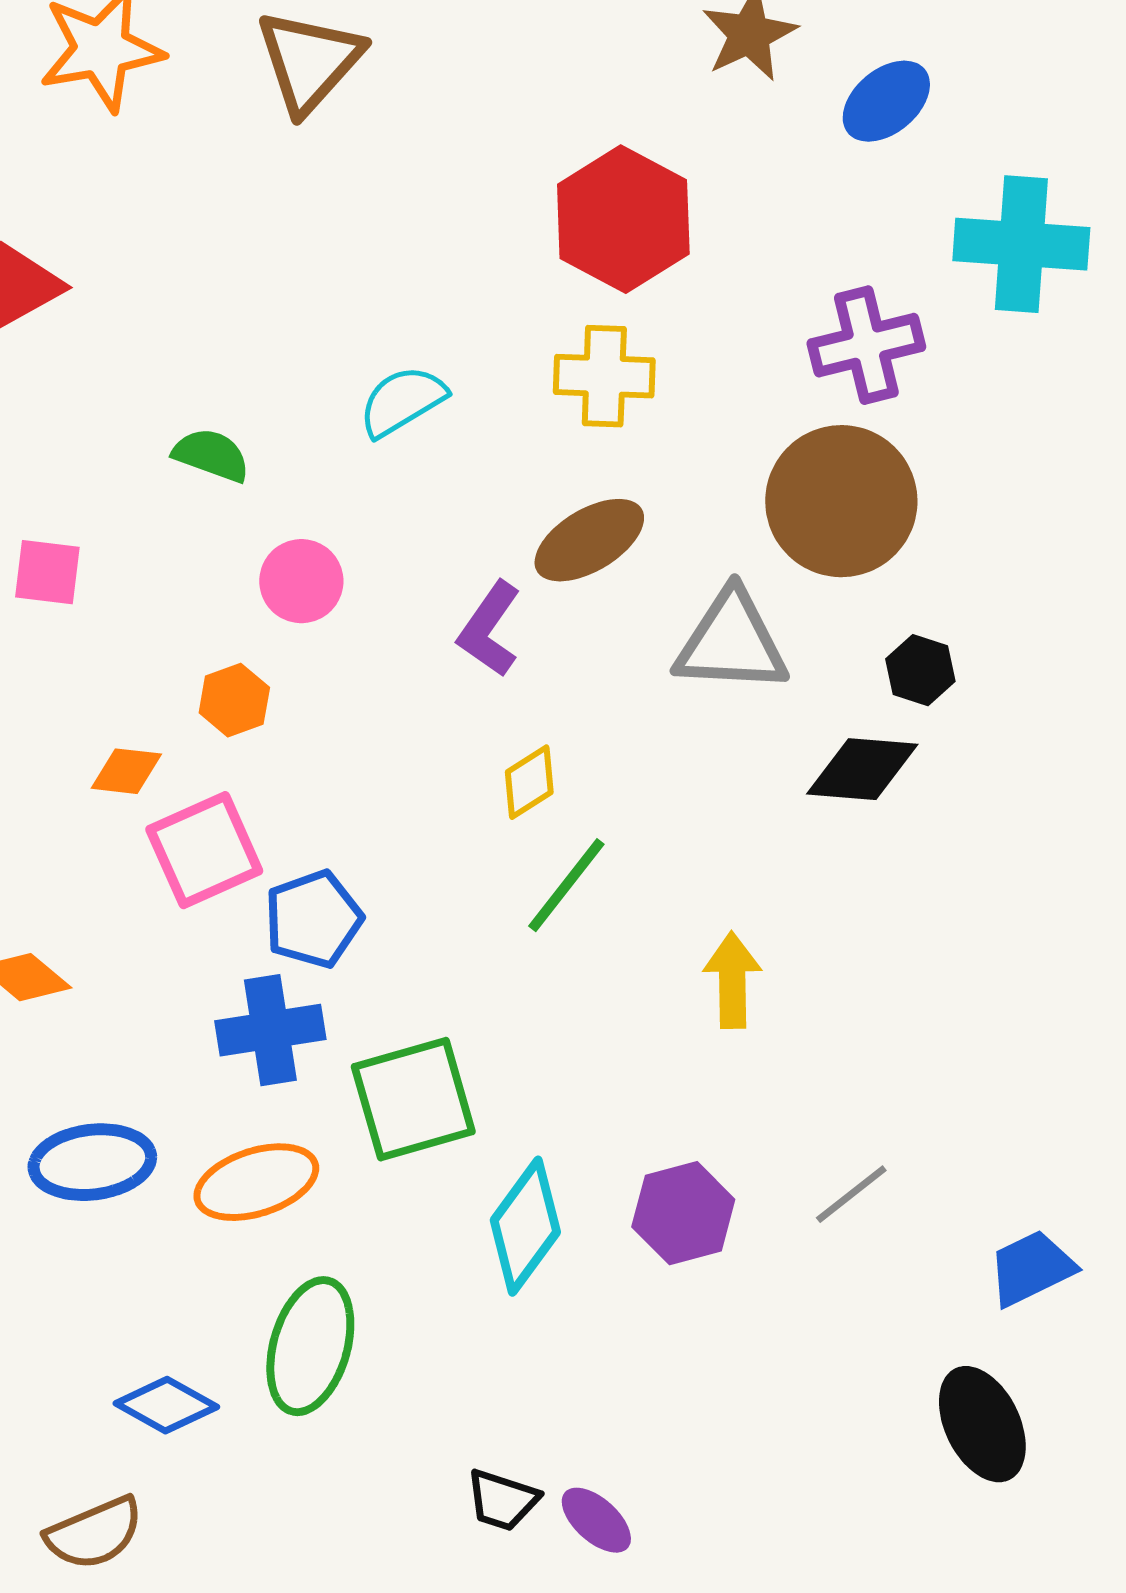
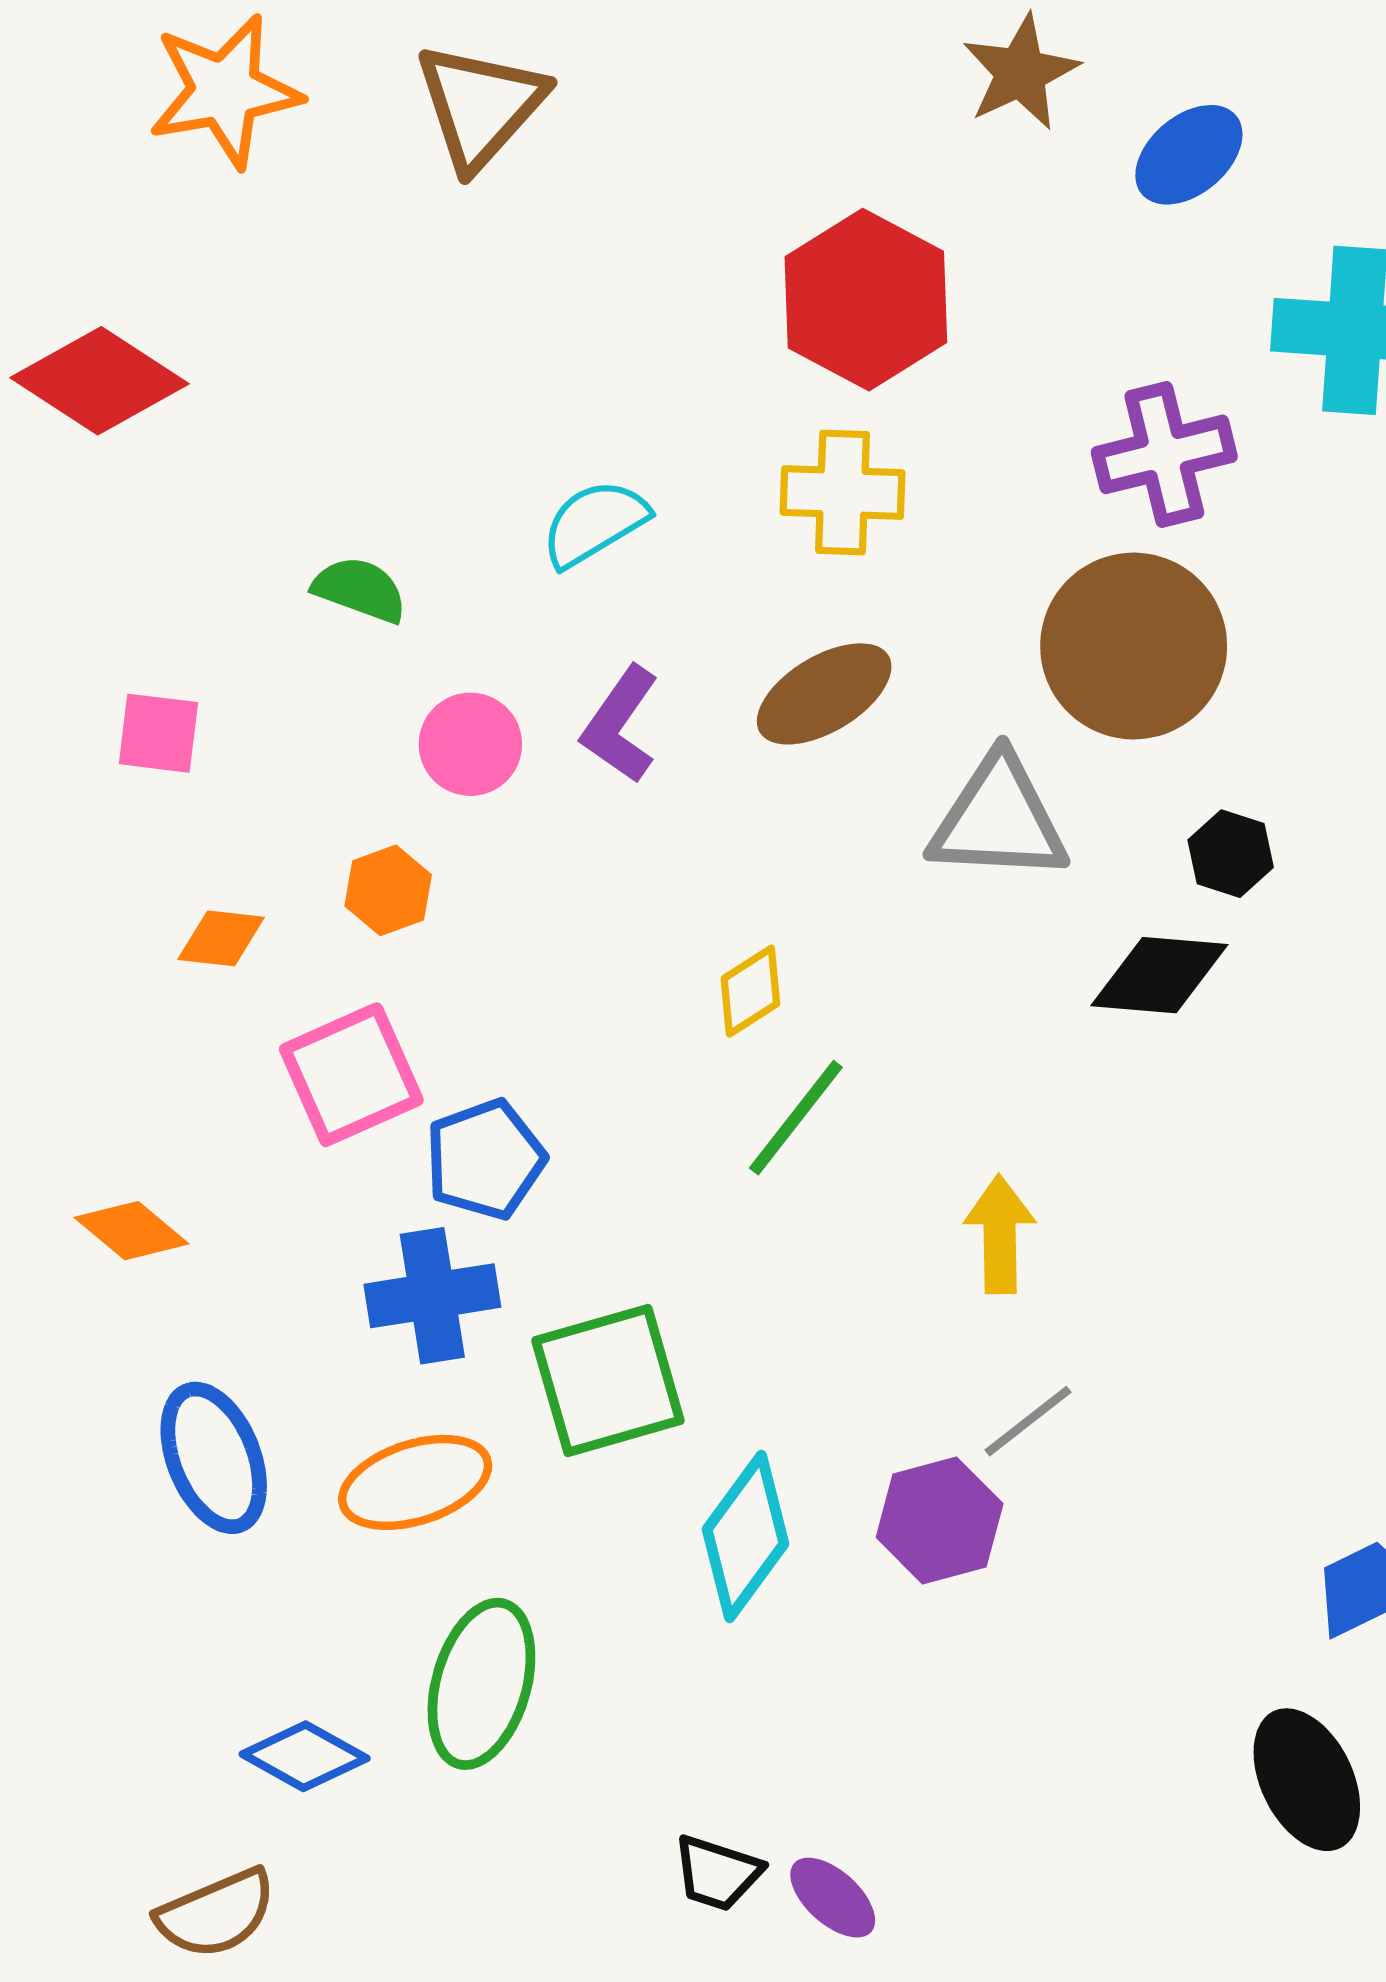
purple L-shape: (489, 629) -> (620, 725), moved
orange diamond: (126, 771) -> (221, 938), moved
blue ellipse: (92, 1162) -> (214, 1458), turned 75
gray line: (851, 1194) -> (1028, 1421), moved

